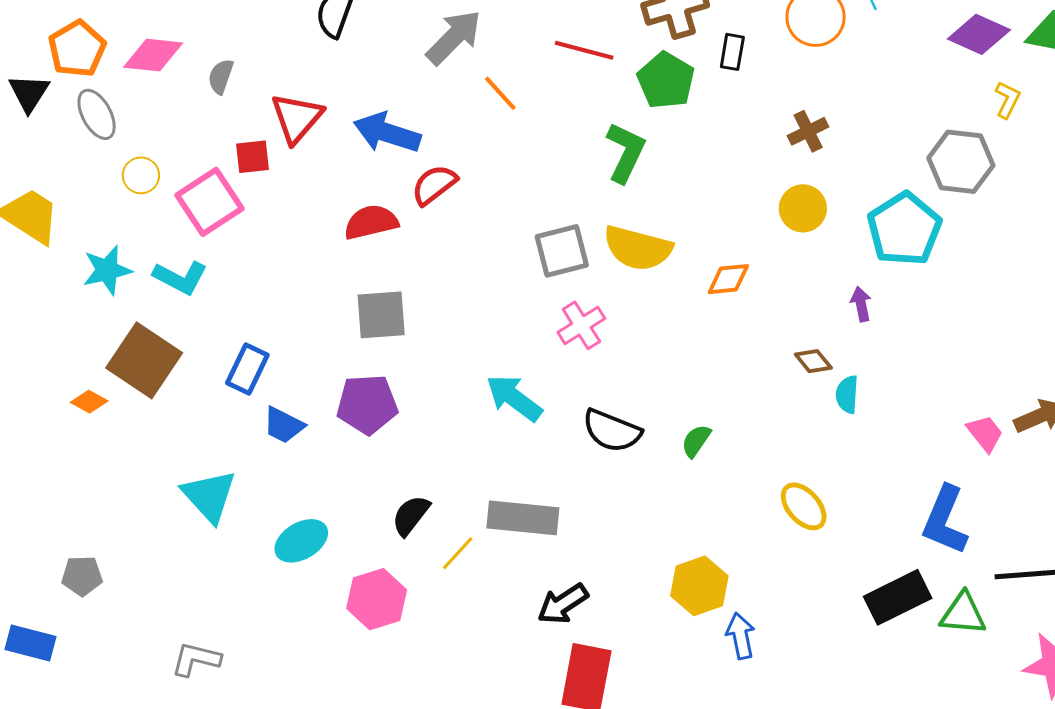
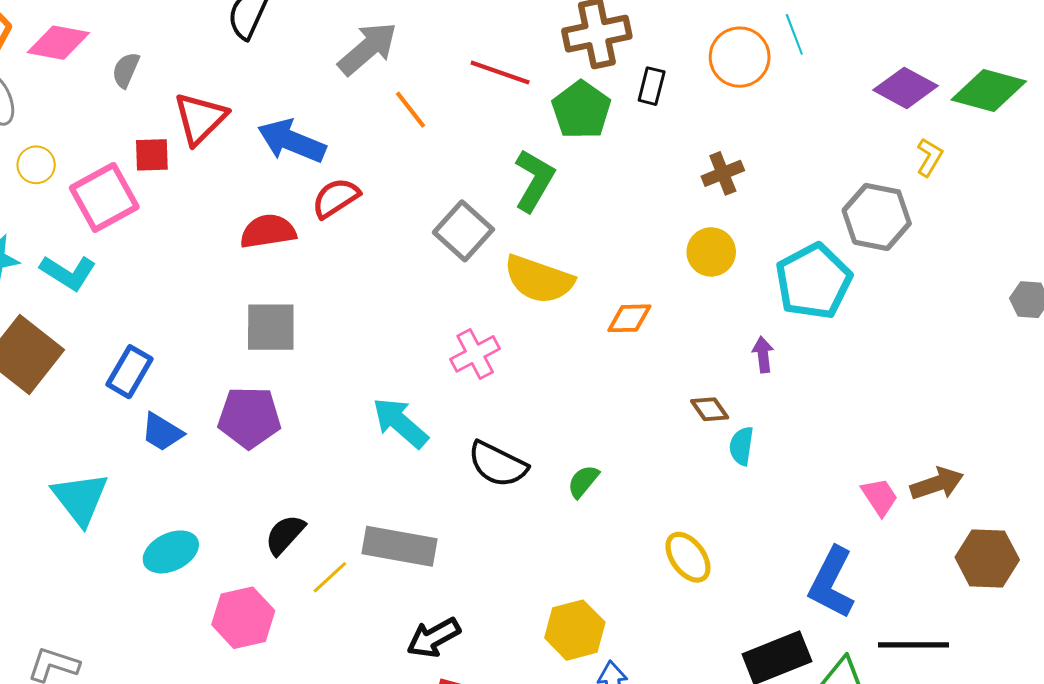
gray square: (562, 251) -> (463, 231), moved, turned -38

